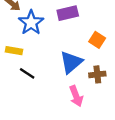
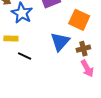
orange square: (97, 40) -> (79, 20), size x1.5
pink arrow: (76, 96) -> (87, 69), moved

